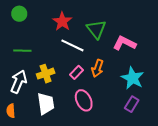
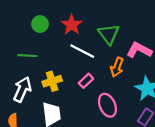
green circle: (19, 14) -> (40, 24), moved
orange arrow: (98, 68) -> (117, 67), moved
pink ellipse: (84, 100) -> (107, 105), moved

